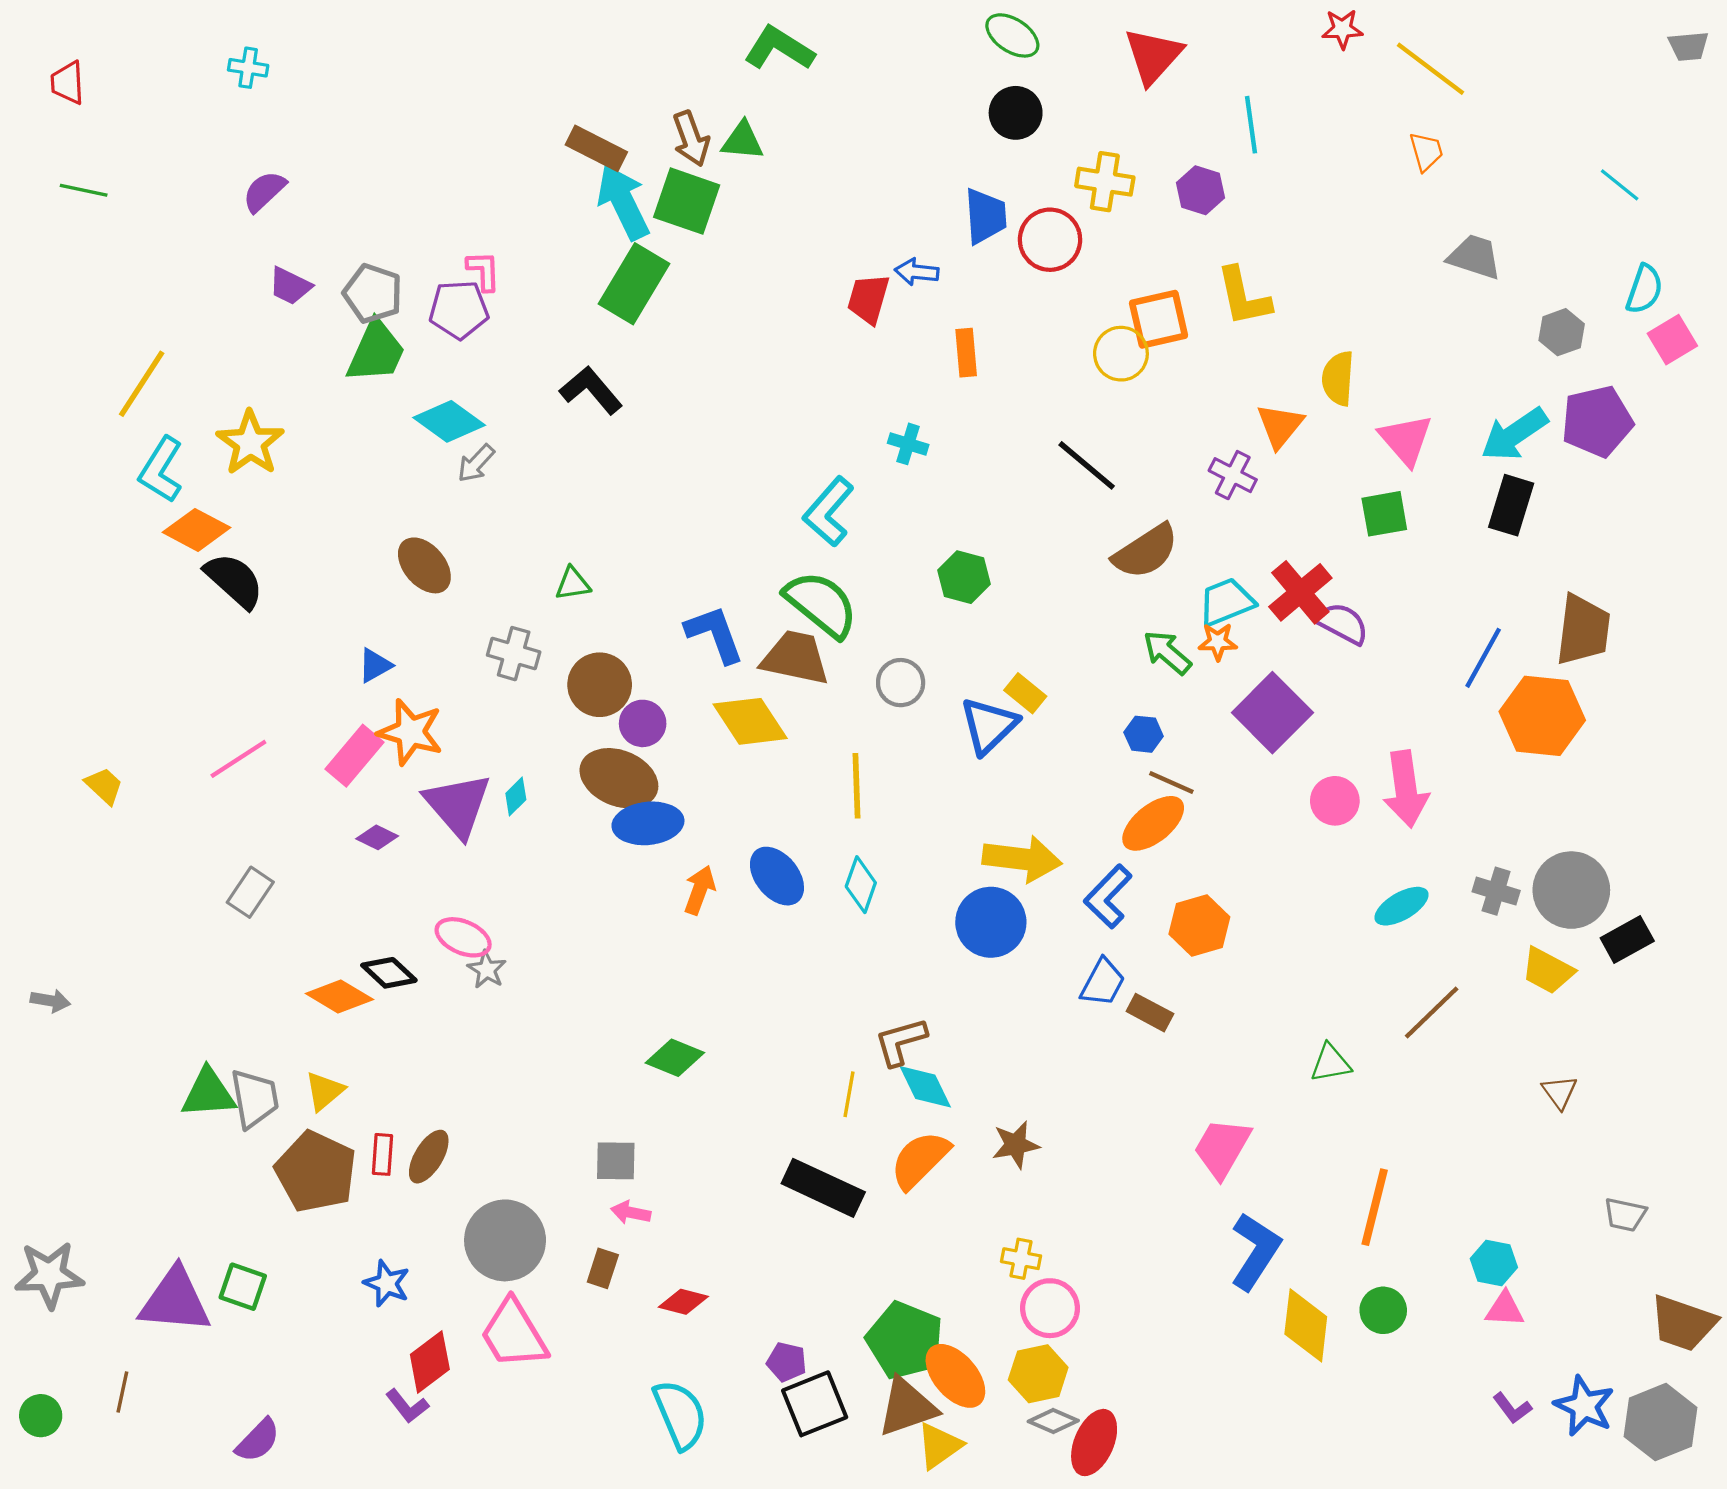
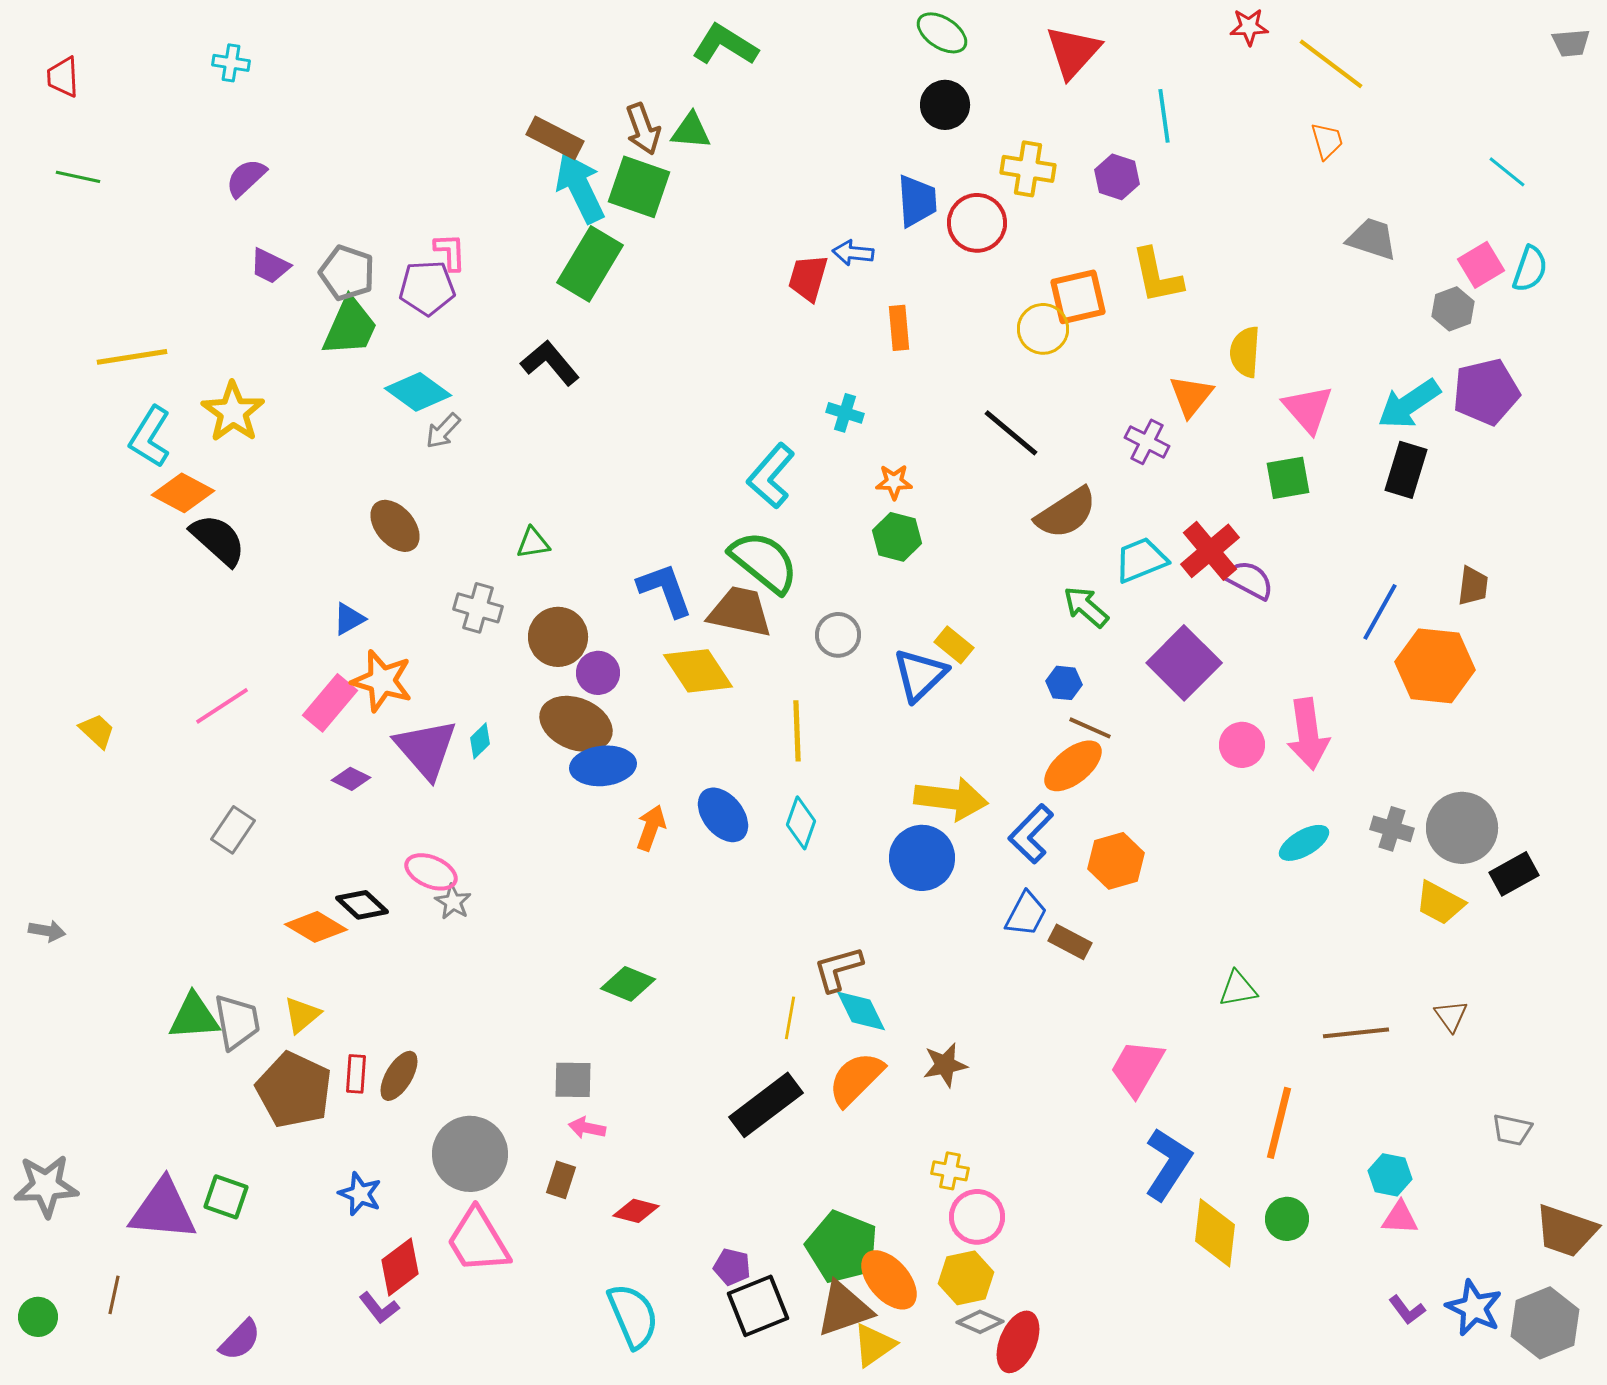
pink square: (1672, 340) -> (1481, 265), moved
yellow line: (142, 384) -> (132, 357), turned 48
brown trapezoid: (1583, 630) -> (1473, 586), size x0.6
orange star: (1218, 642) -> (894, 482), moved
brown line: (1432, 1013) -> (1356, 1033), moved, turned 38
black rectangle: (823, 1188) -> (766, 1105), turned -62

